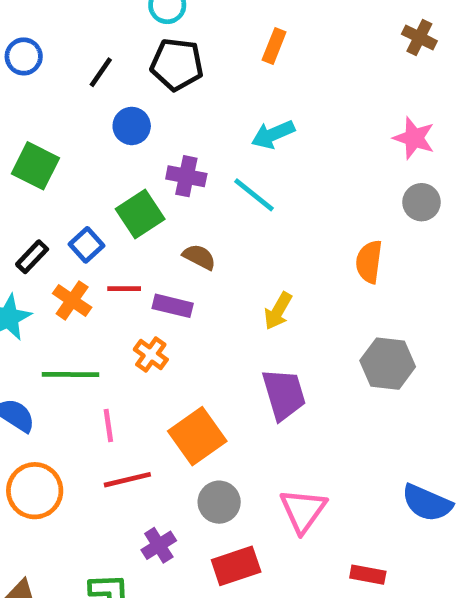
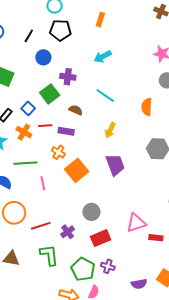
cyan line: (254, 195) -> (105, 96), moved
orange square: (197, 436) -> (77, 170), moved
red line: (127, 480) -> (41, 226), moved
pink triangle: (303, 511) -> (136, 223), moved, turned 40

